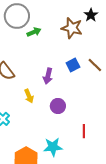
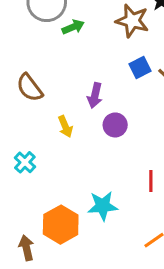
blue square: (73, 65) -> (140, 67), moved
purple circle: (58, 106) -> (115, 125), moved

